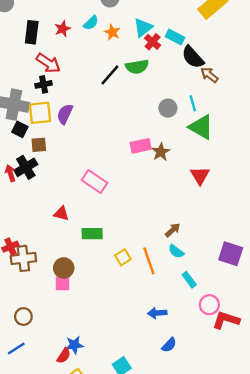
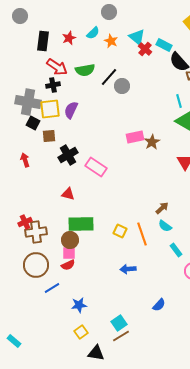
cyan triangle: (143, 28) -> (137, 37), turned -42
green semicircle: (137, 67) -> (85, 70), moved
gray circle: (168, 108) -> (122, 86), moved
black cross: (26, 167) -> (68, 155), moved
green rectangle: (92, 234) -> (81, 224), moved, size x1.4
yellow square: (123, 257) -> (120, 231), turned -32
blue arrow: (157, 313) -> (128, 269), moved
brown circle: (23, 317) -> (36, 265), moved, size x1.6
blue line: (16, 348) -> (52, 288), moved
red semicircle: (64, 356) -> (68, 265), moved, turned 32

